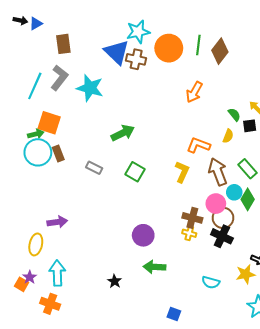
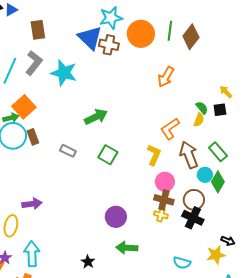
green semicircle: (234, 115) -> (202, 108), moved
orange square: (49, 123) -> (24, 107), turned 30
orange L-shape: (198, 145) -> (170, 129), turned -55
pink circle: (216, 204) -> (165, 182), moved

